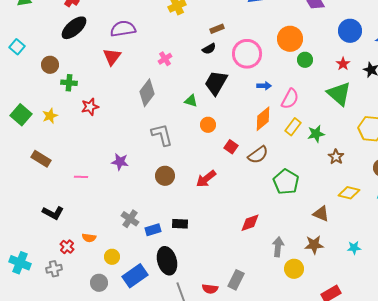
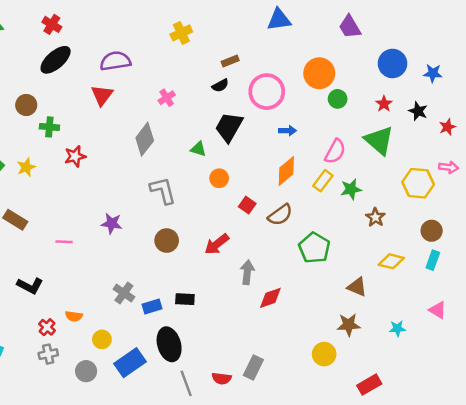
pink semicircle: (290, 99) -> (335, 151), moved
gray arrow: (278, 247) -> (247, 272), moved
gray cross: (54, 269) -> (48, 354), moved

